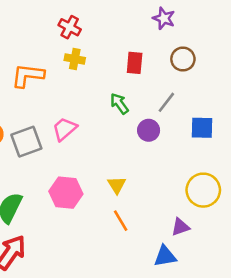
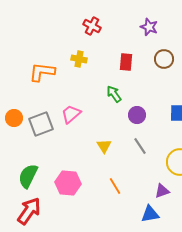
red cross: (70, 27) -> (92, 26), moved
gray line: (166, 102) -> (140, 146), moved, turned -72
yellow triangle: (117, 185) -> (104, 146), moved
pink hexagon: (66, 193) -> (68, 183), moved

